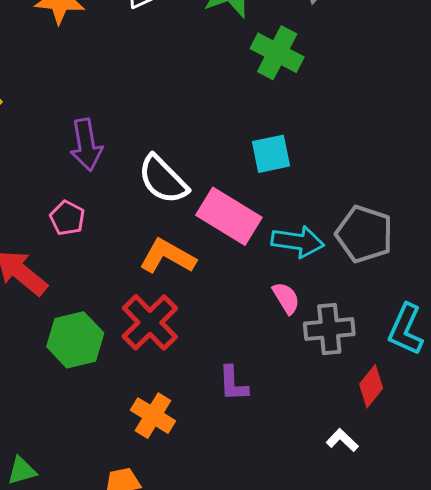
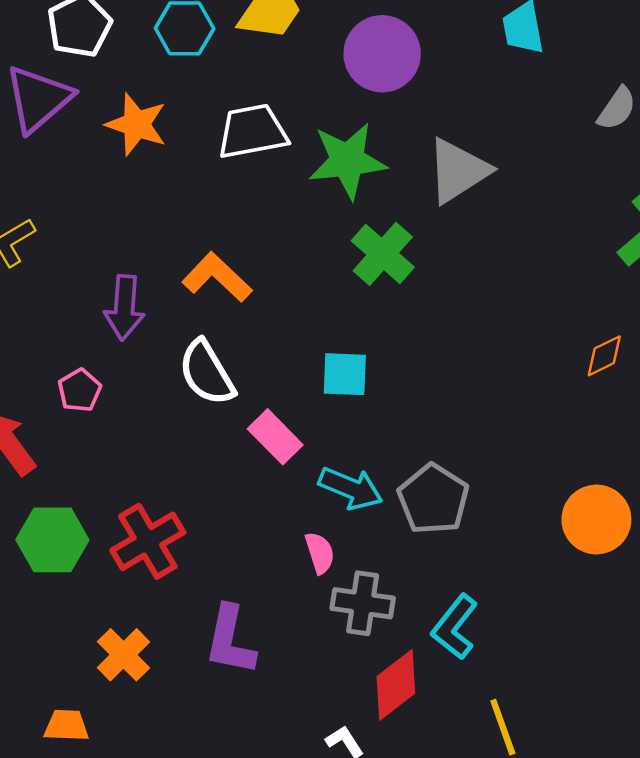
pink rectangle: (229, 216) -> (275, 437), size x0.7
orange L-shape: (167, 256) -> (217, 277), moved
purple L-shape: (233, 384) -> (230, 640), size x1.5
red diamond: (371, 386) -> (396, 685), size x1.4

